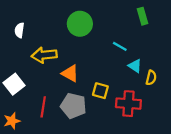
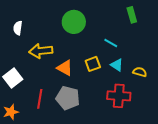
cyan triangle: (135, 66) -> (117, 65), moved
yellow semicircle: (151, 78) -> (140, 72), turned -88
yellow square: (100, 91) -> (93, 64), moved, turned -35

